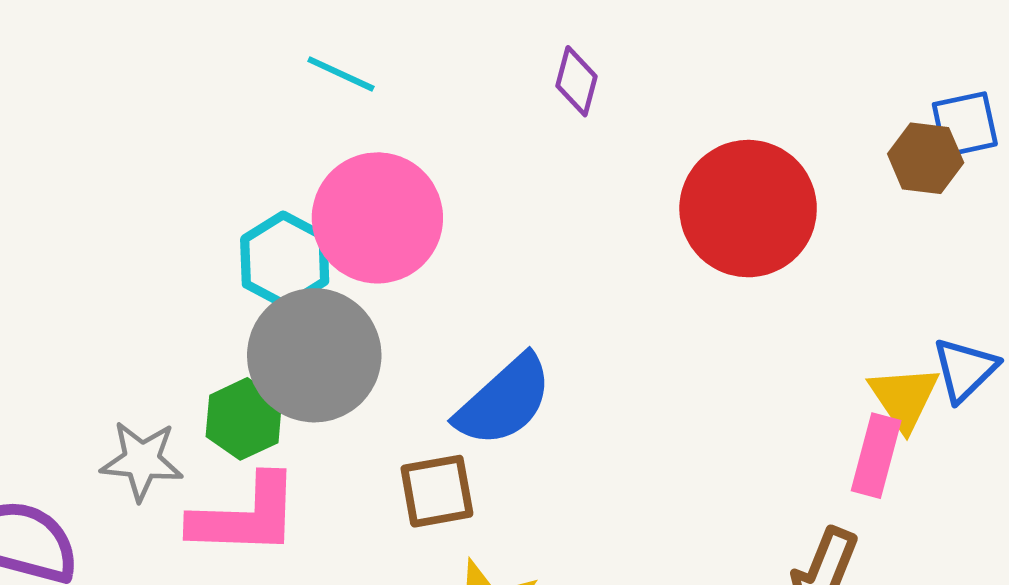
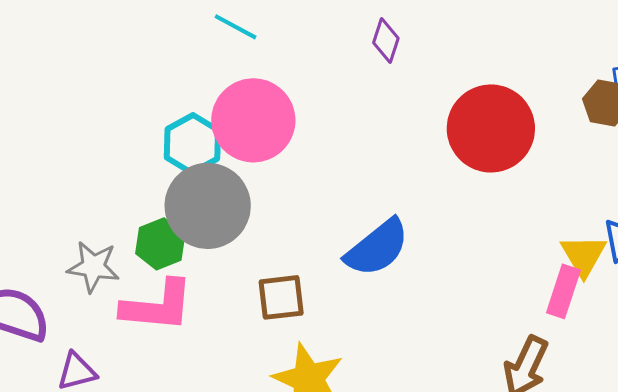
blue semicircle: (504, 401) -> (377, 248), moved

